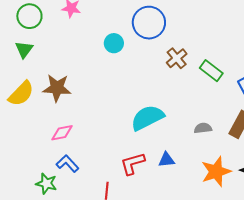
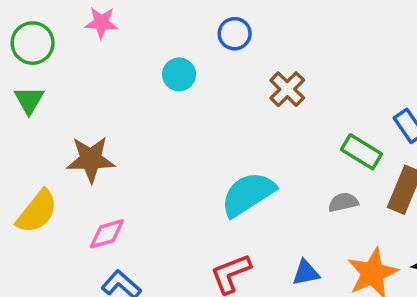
blue circle: (149, 23) -> (235, 34), size x0.6
green rectangle: (211, 71) -> (361, 152), moved
yellow semicircle: (21, 94) -> (37, 212), moved
blue triangle: (166, 160) -> (306, 273), moved

